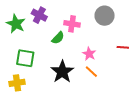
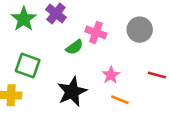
orange line: (91, 72) -> (120, 100), moved, turned -32

